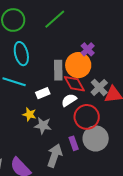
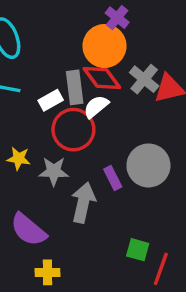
gray rectangle: (58, 70) -> (75, 87), moved
yellow star: (29, 114) -> (19, 158), moved
red circle: (87, 117) -> (73, 130), moved
gray star: (43, 126) -> (54, 171), moved

